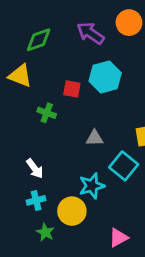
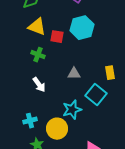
yellow triangle: (20, 76) -> (37, 27), moved
white arrow: (35, 169) -> (39, 85), moved

